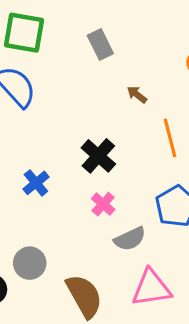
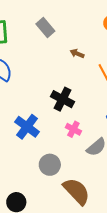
blue cross: (36, 183) -> (27, 127), size x1.4
gray circle: (30, 263) -> (50, 165), moved

